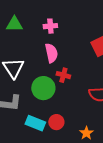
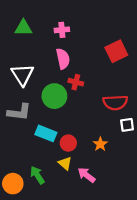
red circle: (56, 122) -> (68, 143), moved

